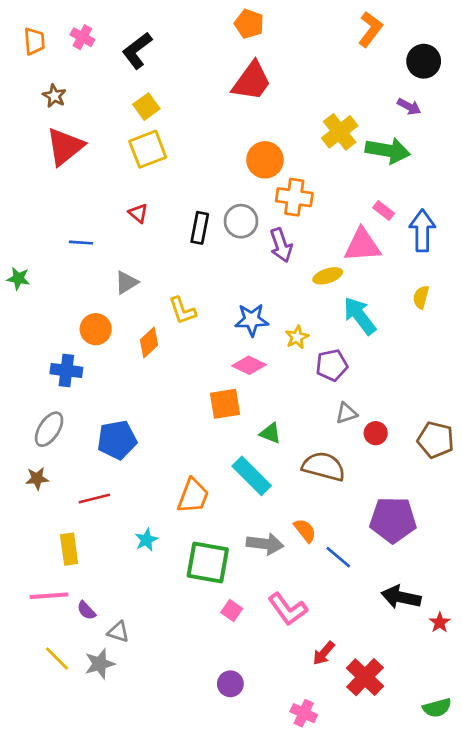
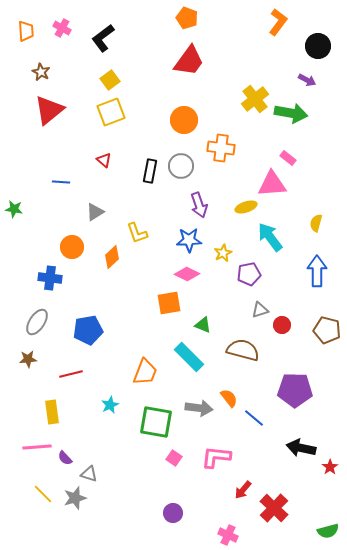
orange circle: (265, 160) -> (184, 120), moved
blue arrow: (422, 231) -> (317, 271), moved
purple arrow: (281, 245) -> (199, 205), moved
pink L-shape: (288, 609) -> (216, 457), turned 132

